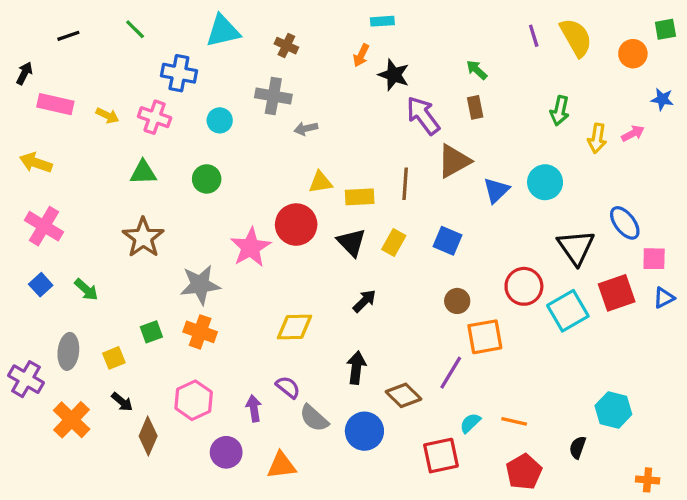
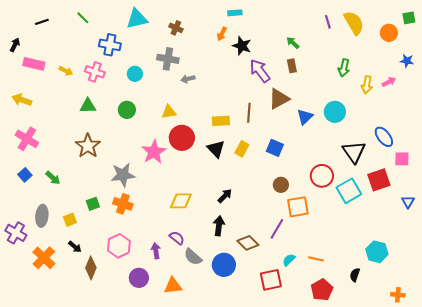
yellow triangle: (321, 182) -> (169, 112), moved
blue triangle: (664, 298) -> (408, 202), moved, turned -32
black arrow: (364, 301) -> (225, 196), moved

